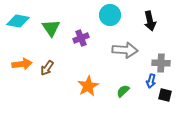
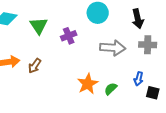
gray cross: (161, 63) -> (148, 45), moved
orange star: (88, 86) -> (88, 84), moved

